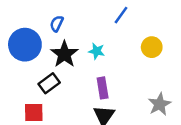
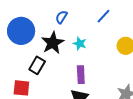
blue semicircle: (57, 24) -> (61, 17), moved
black rectangle: (49, 83) -> (37, 65), turned -30

